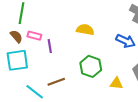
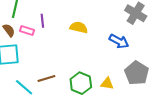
purple line: (50, 46) -> (42, 21), moved
green hexagon: (91, 66) -> (81, 83), moved

